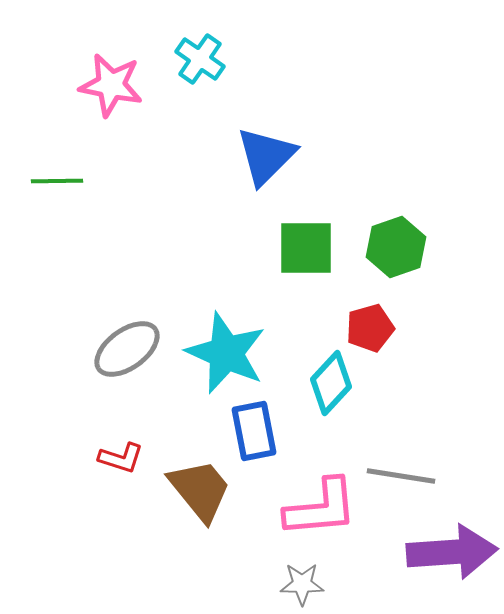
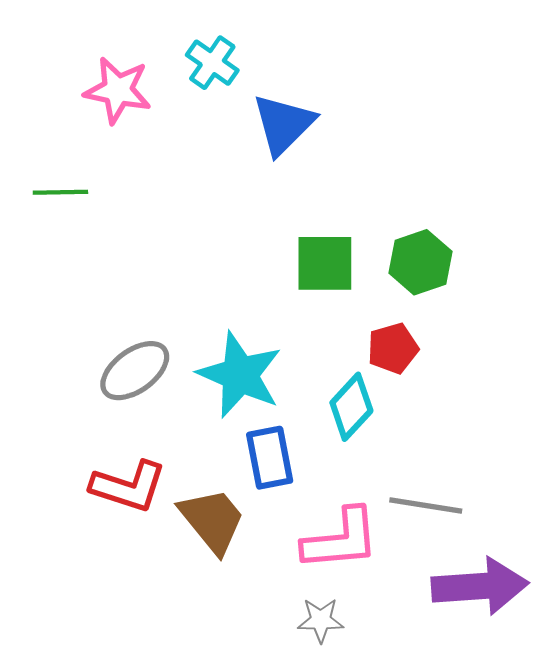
blue triangle: (266, 156) -> (283, 124), moved
red L-shape: (121, 458) -> (128, 486), size x1.6

